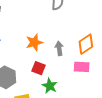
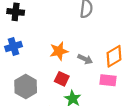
gray arrow: (59, 48) -> (85, 59), turned 120

